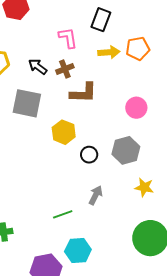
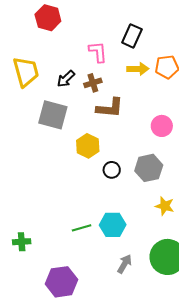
black arrow: (38, 67) -> (66, 79), turned -84
gray arrow: (96, 195) -> (125, 264), moved
cyan hexagon: (78, 250) -> (113, 225), moved

